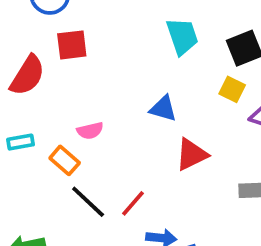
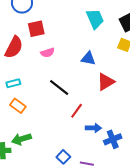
pink semicircle: (90, 131) -> (48, 53), moved
orange rectangle: (65, 160) -> (18, 106), moved
black line: (88, 202) -> (59, 88), moved

